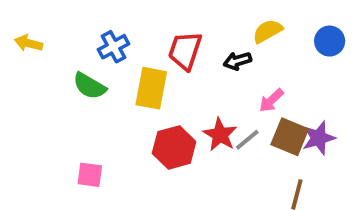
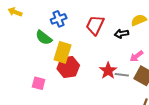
yellow rectangle: (151, 88) -> (63, 52), moved
gray line: (247, 140) -> (122, 75), turned 40
red hexagon: (174, 147) -> (68, 67), moved

